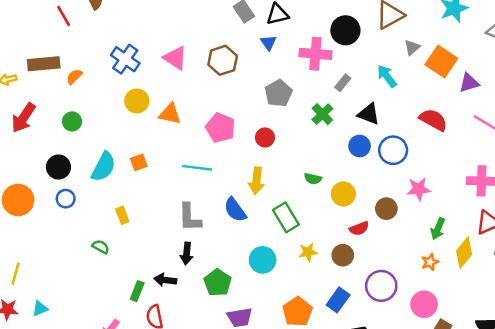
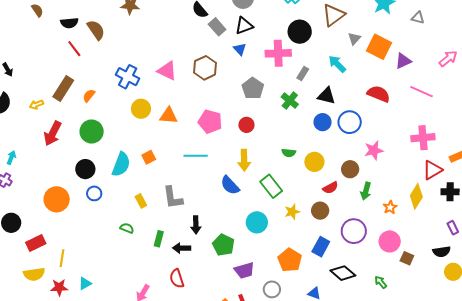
brown rectangle: (44, 64) -> (63, 89), turned -45
green circle: (72, 121) -> (92, 132), size x1.5
gray L-shape: (190, 217) -> (173, 198), moved
green arrow: (438, 229) -> (366, 191), moved
green rectangle: (137, 291) -> (159, 239), moved

